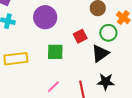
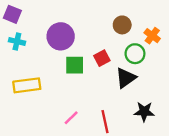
green square: (55, 52) -> (75, 65), moved
black star: (106, 82) -> (144, 112), moved

